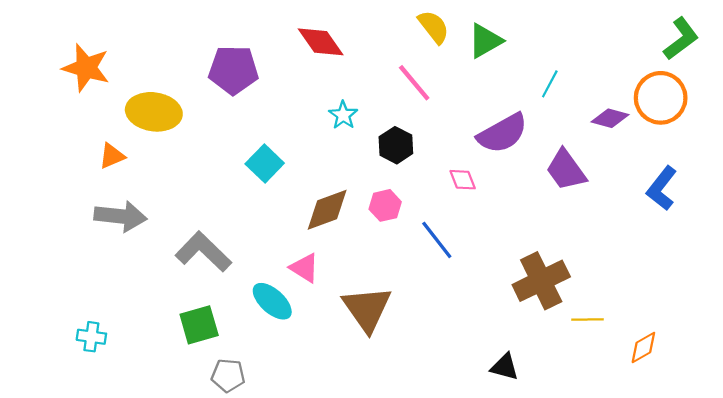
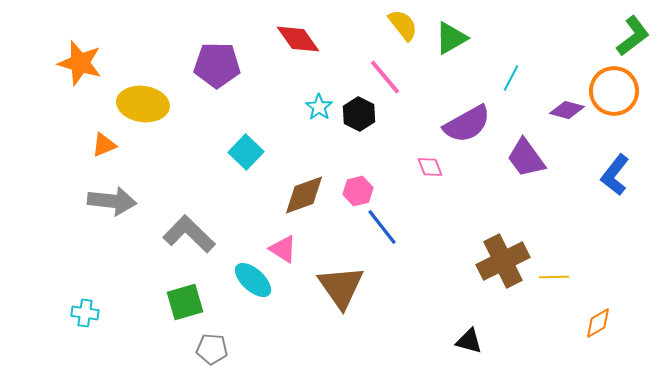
black hexagon: (396, 145) -> (359, 114), moved
blue line: (437, 240) -> (382, 227), moved
yellow line: (587, 320) -> (554, 277), moved

